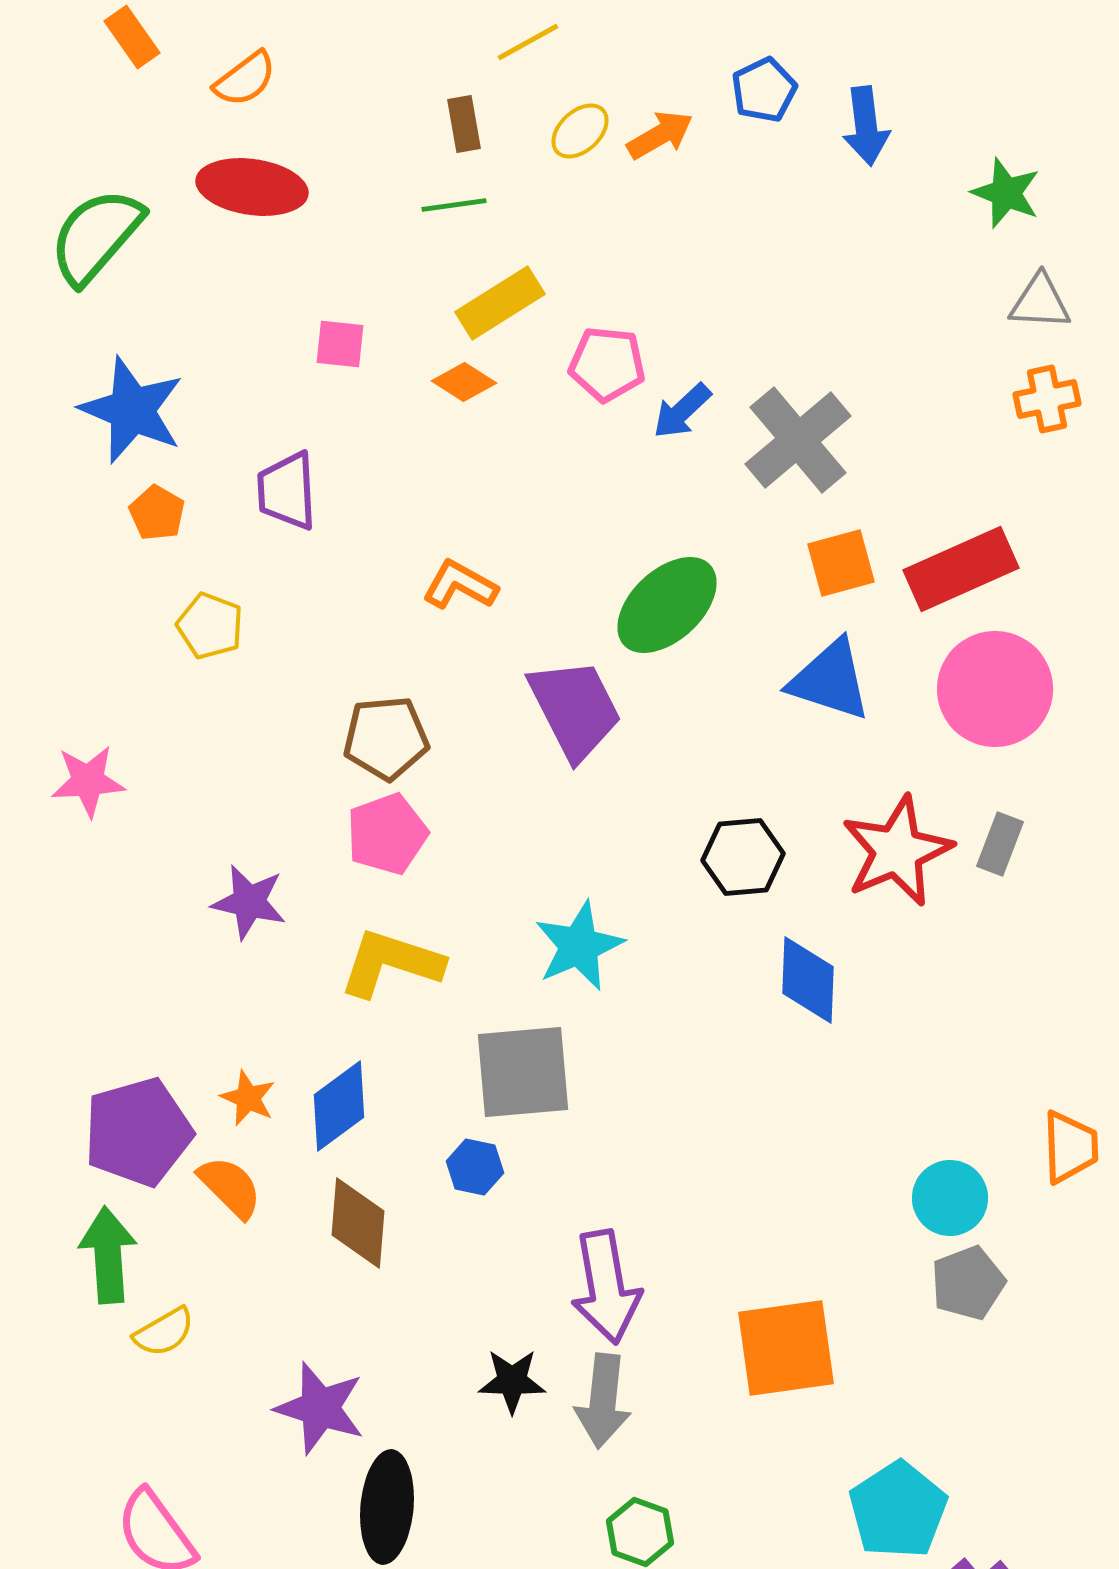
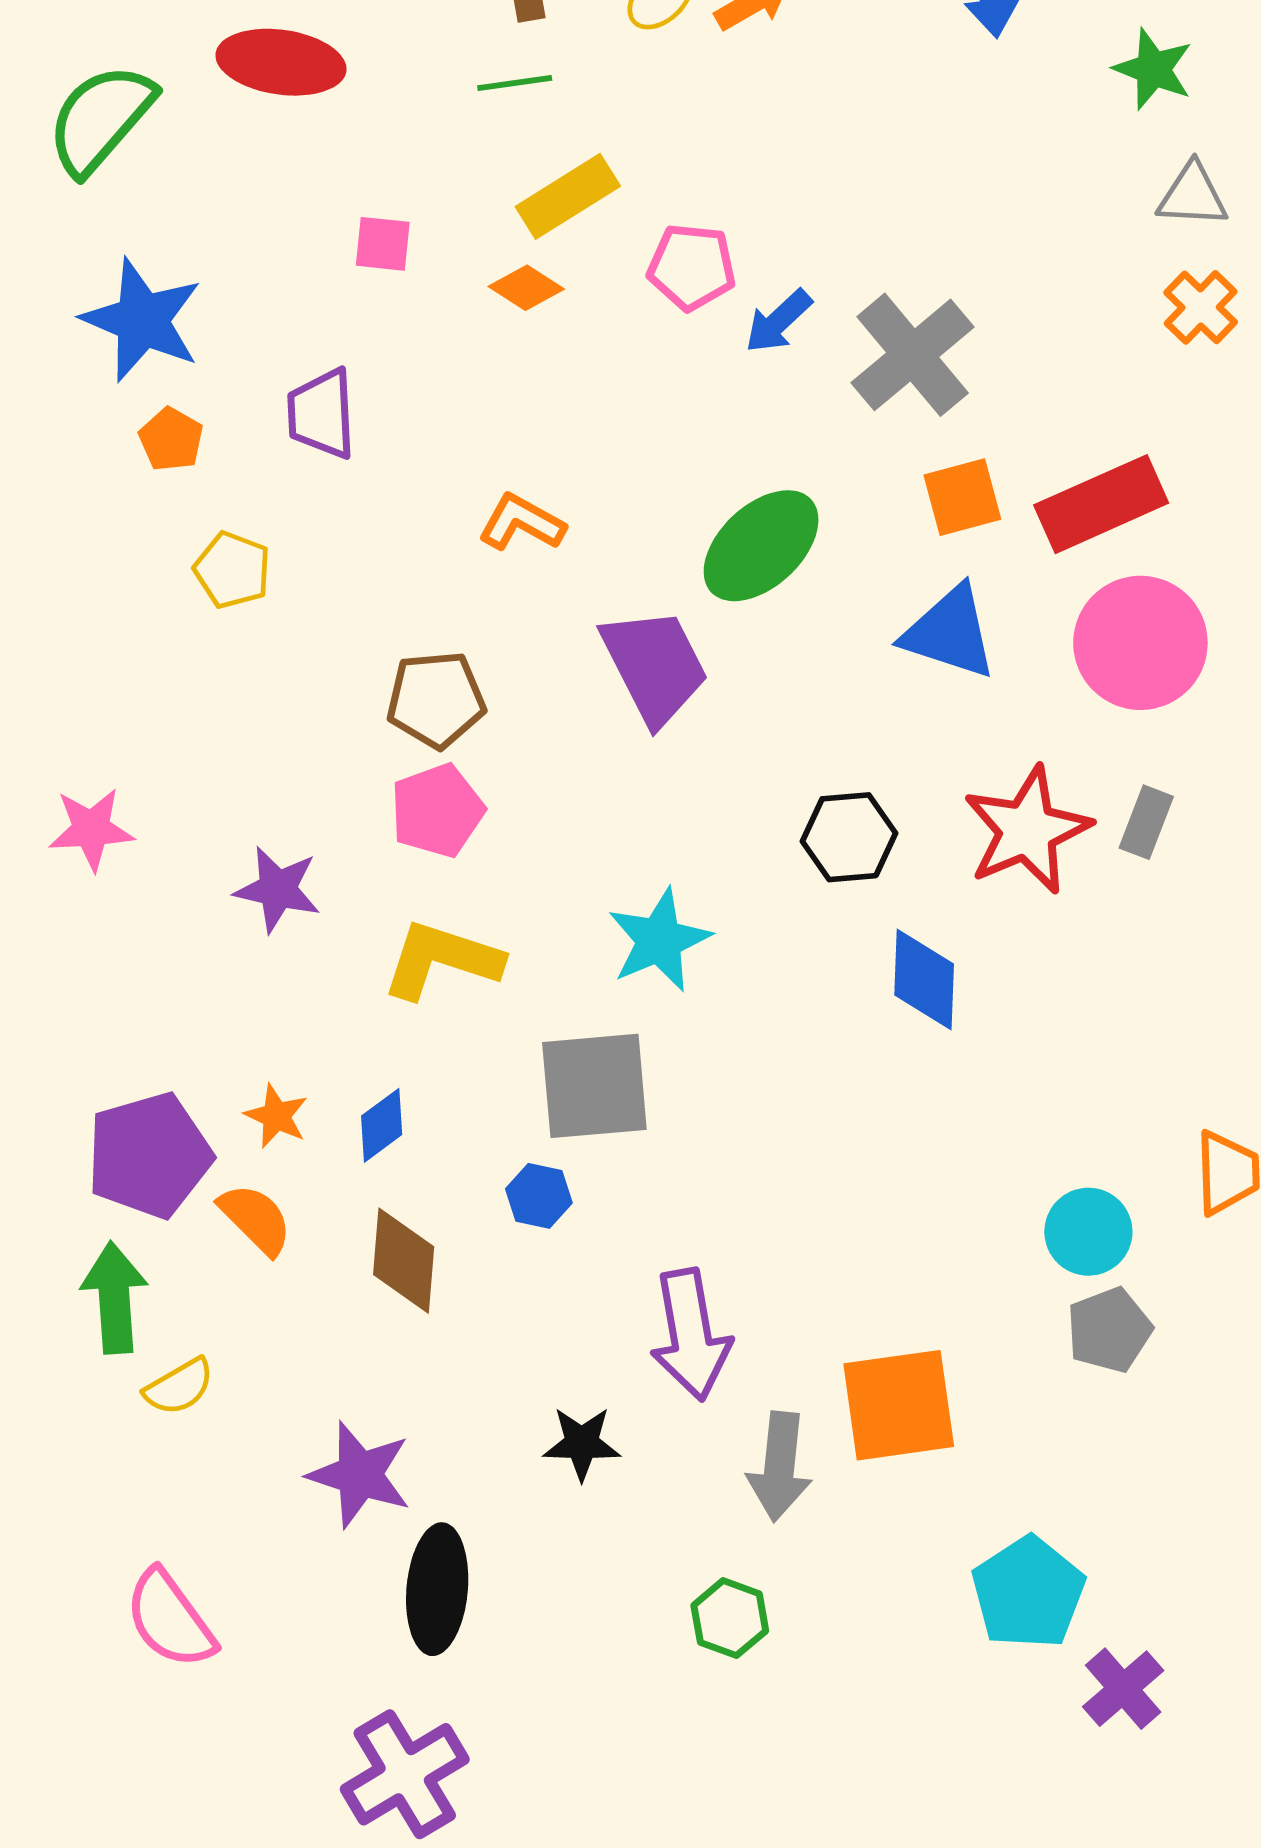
orange cross: (1047, 399) -> (1201, 307), turned -34
pink star: (88, 781) -> (91, 829), moved
blue diamond: (339, 1106) -> (382, 1125), size x0.7
gray arrow: (603, 1401) -> (780, 1467), moved

